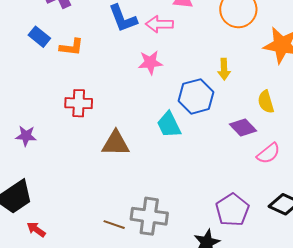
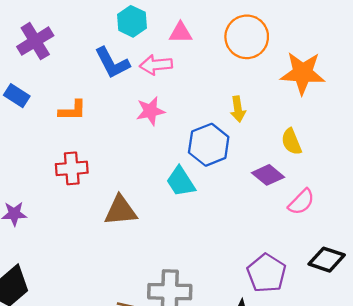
orange L-shape: (71, 47) -> (72, 110), moved

